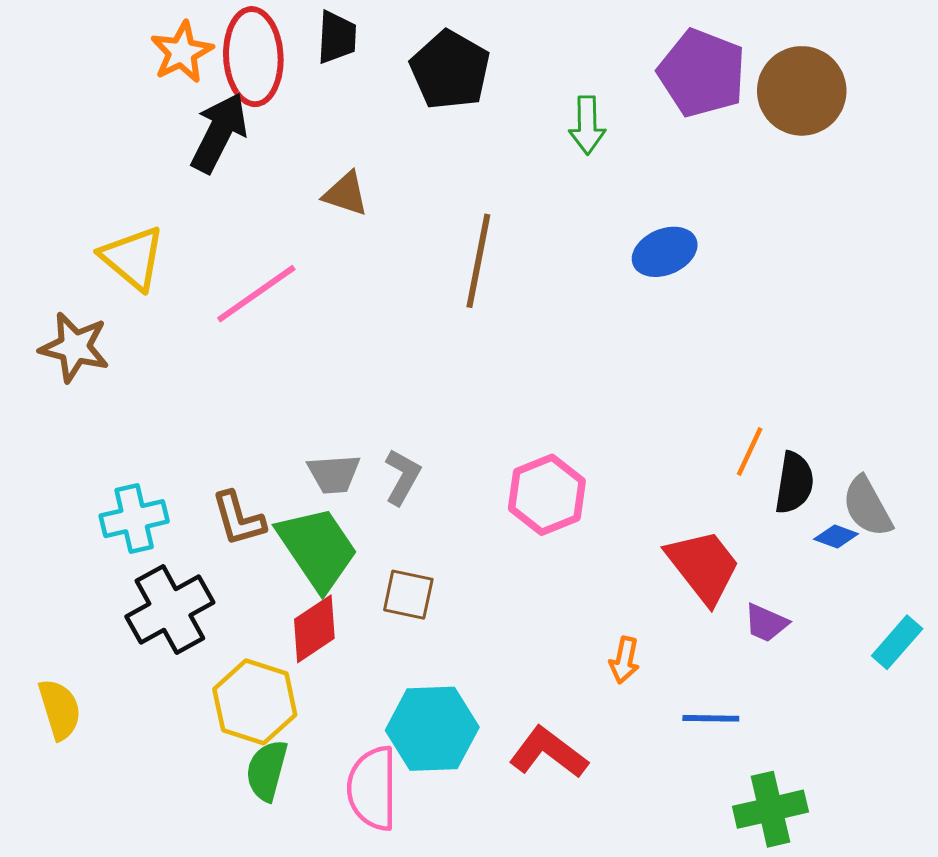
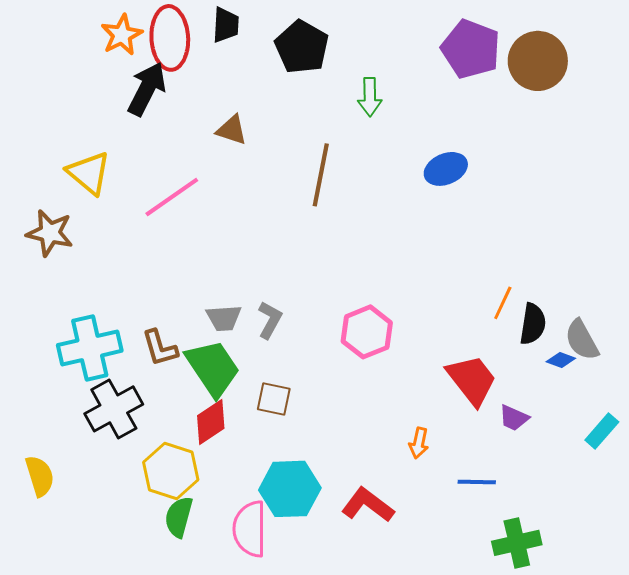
green arrow: (587, 125) -> (370, 97), moved
cyan cross: (134, 519) -> (90, 348), size x1.4

